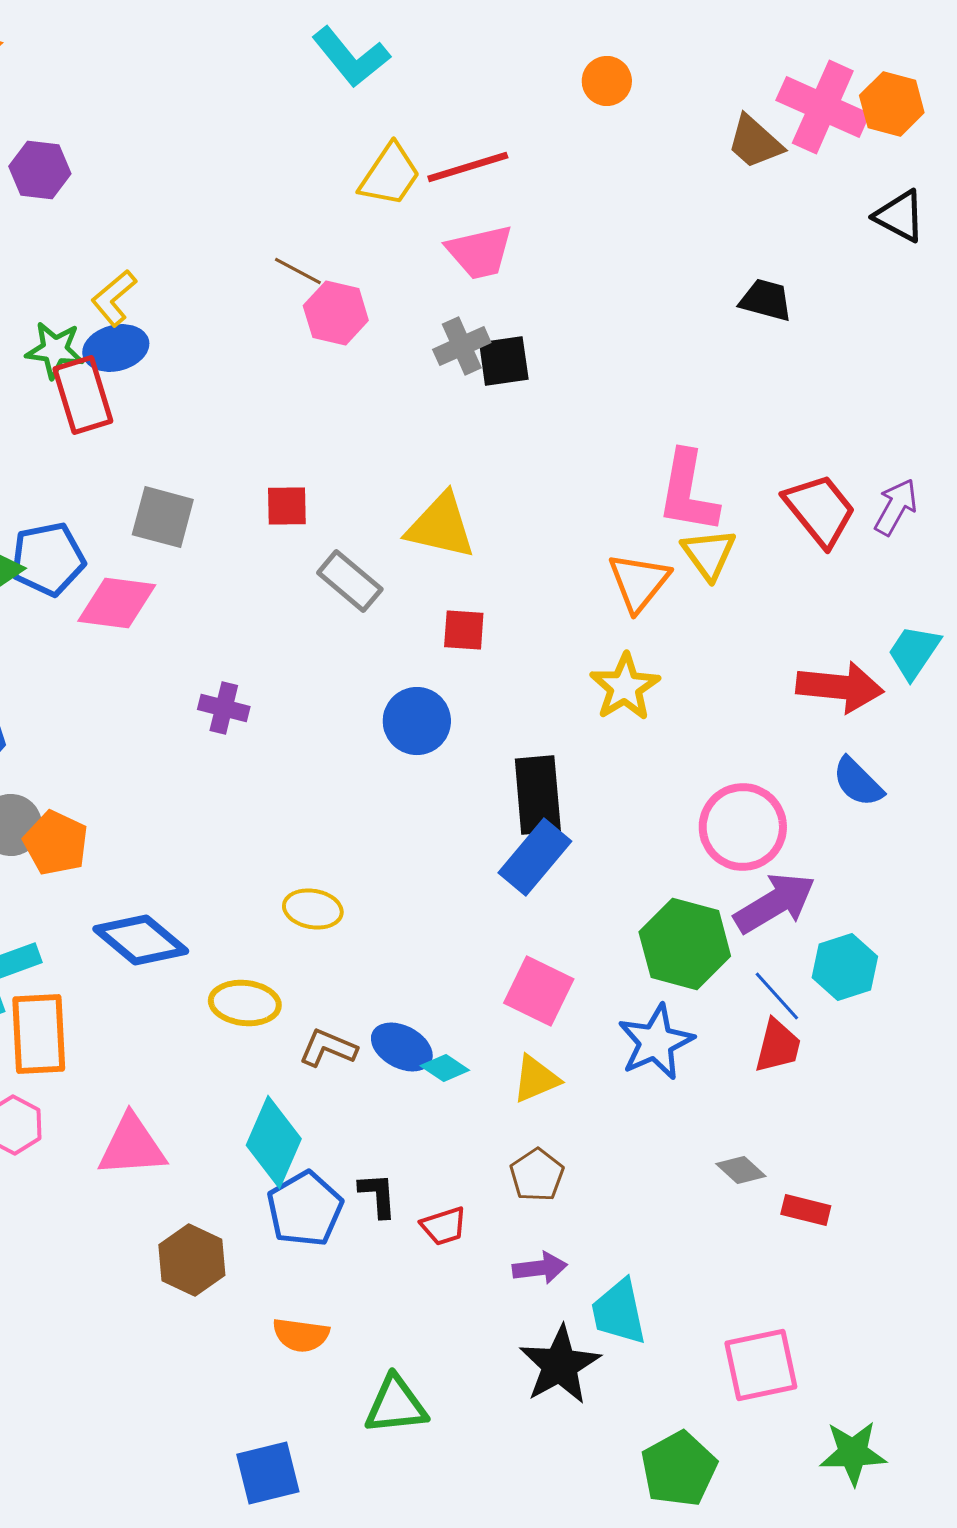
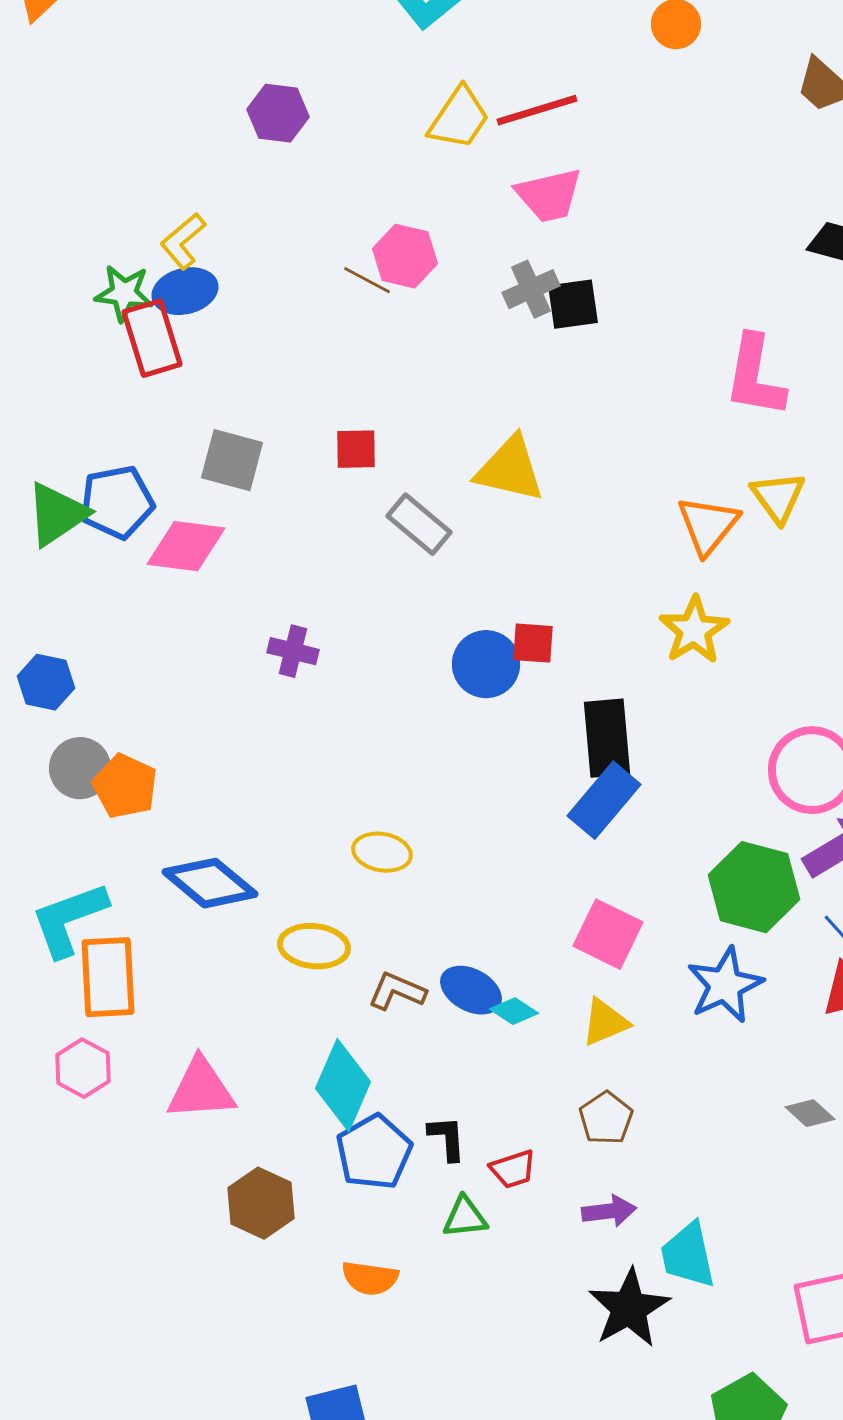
purple hexagon: (40, 170) -> (278, 113), moved
brown line: (298, 271) -> (367, 280), moved
pink L-shape: (688, 492) -> (755, 376), moved
red square: (464, 630) -> (533, 643), moved
green triangle: (396, 1405) -> (465, 1217), moved, size x0.7

